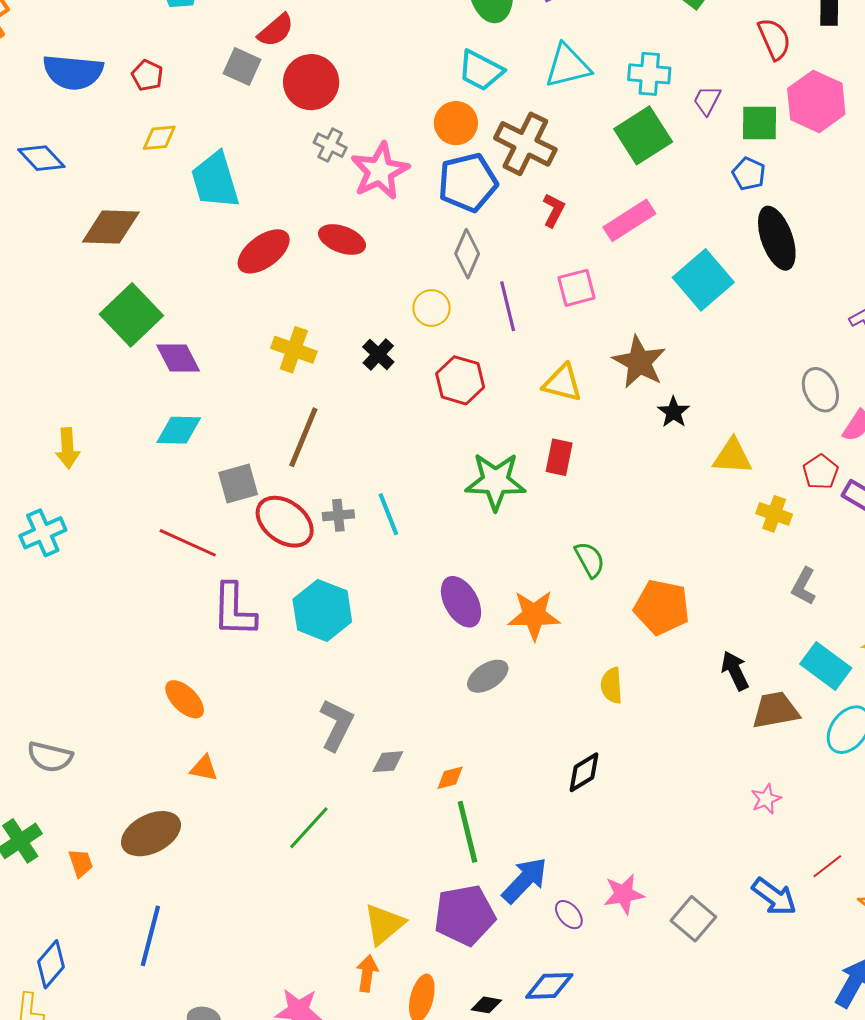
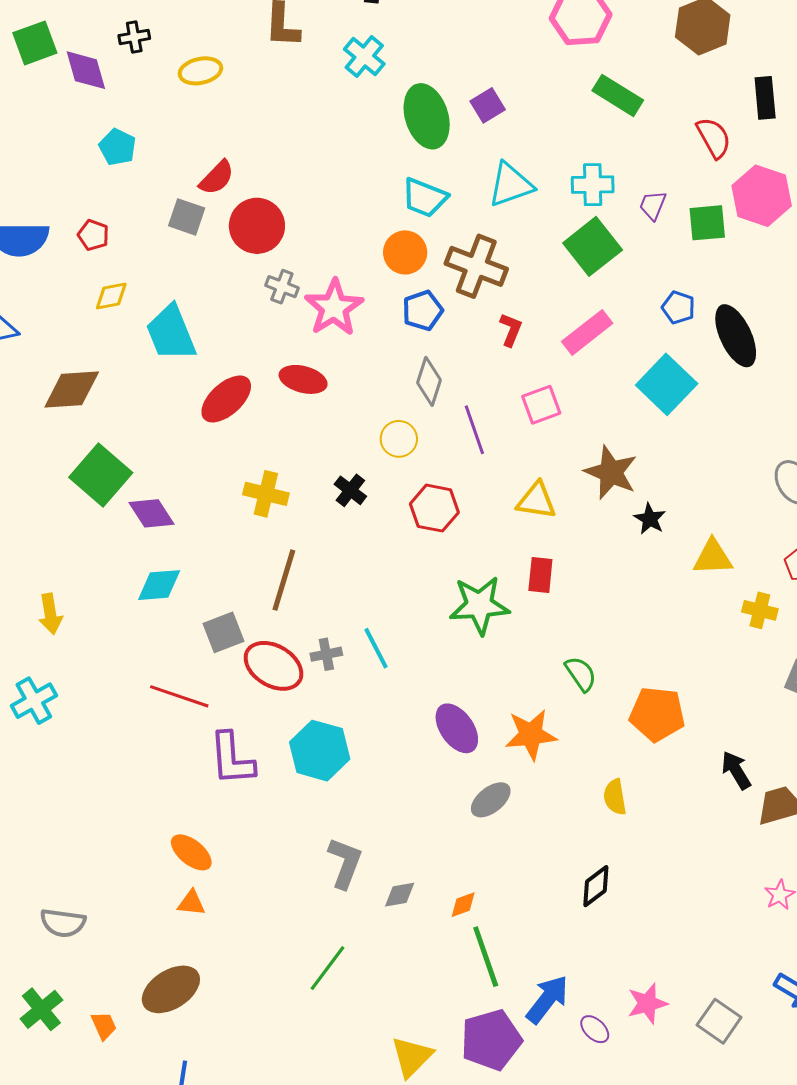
blue pentagon: (749, 174) -> (678, 307), moved
blue pentagon: (468, 182) -> (423, 310), size x0.7
orange triangle: (204, 768) -> (191, 903), moved

